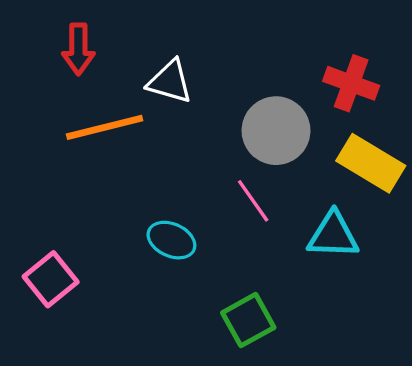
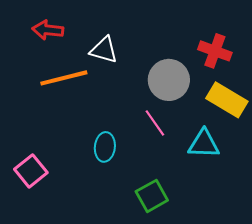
red arrow: (78, 49) -> (48, 30), turned 96
cyan ellipse: (171, 240) -> (105, 147), turned 72

